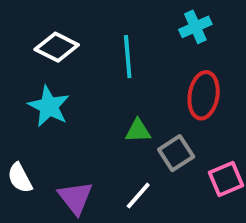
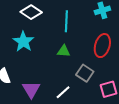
green triangle: (138, 131) -> (64, 51), moved
gray square: (176, 153) -> (85, 73), turned -30

